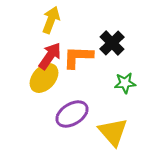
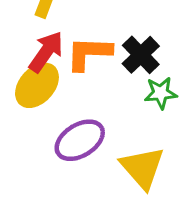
black cross: (112, 43) -> (141, 55), moved

